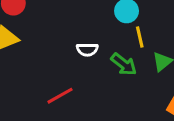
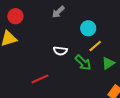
yellow line: (140, 37) -> (95, 46), turned 56

